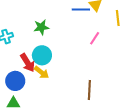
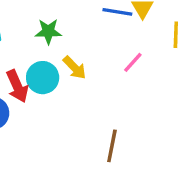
yellow arrow: (42, 72) -> (75, 68), moved

